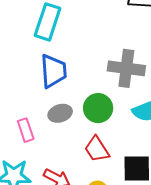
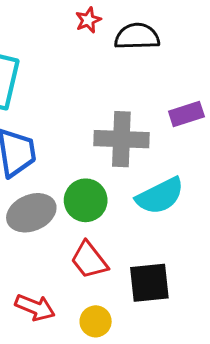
gray ellipse: (60, 113) -> (31, 213), size x1.4

